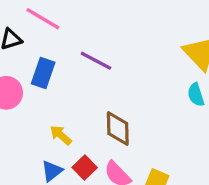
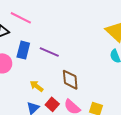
purple line: (96, 61) -> (49, 52), moved

